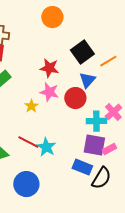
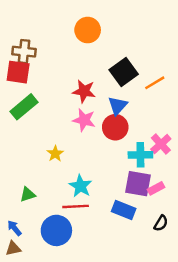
blue triangle: (87, 80) -> (118, 106), moved
yellow star: (31, 106) -> (55, 154), moved
red line: (28, 142) -> (76, 206), moved, turned -30
black semicircle: (101, 178) -> (161, 223), moved, size x0.6

